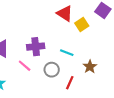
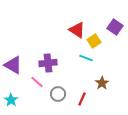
cyan line: (67, 53) -> (86, 58), moved
gray circle: (52, 70) -> (58, 94), moved

